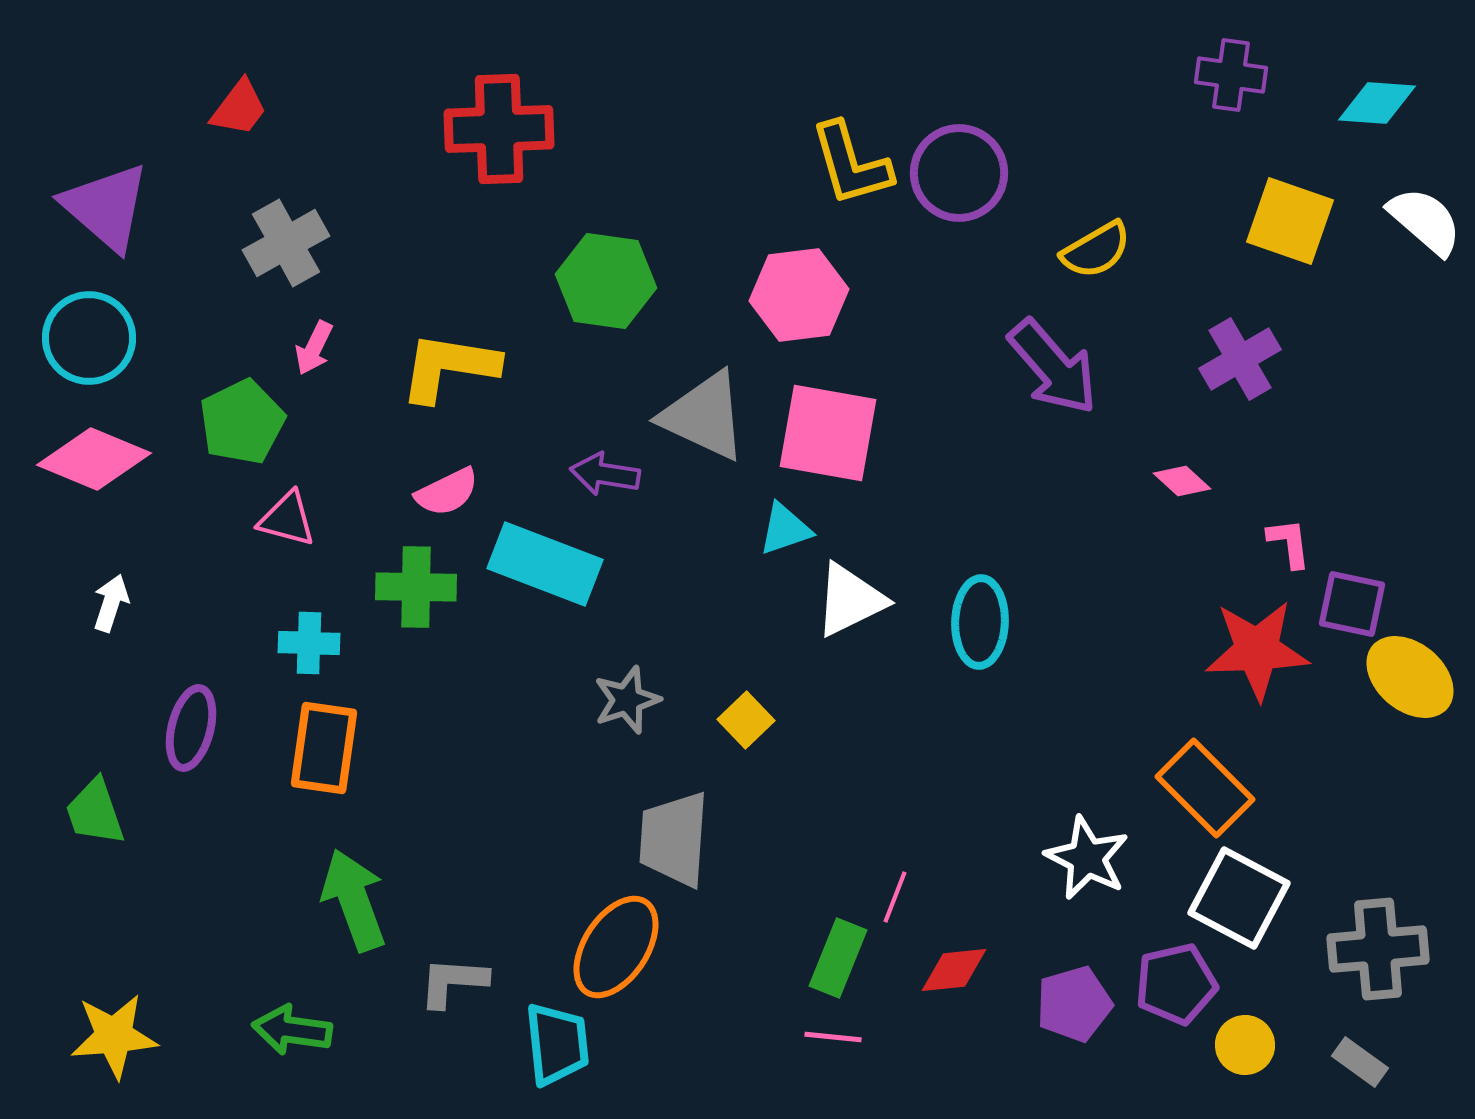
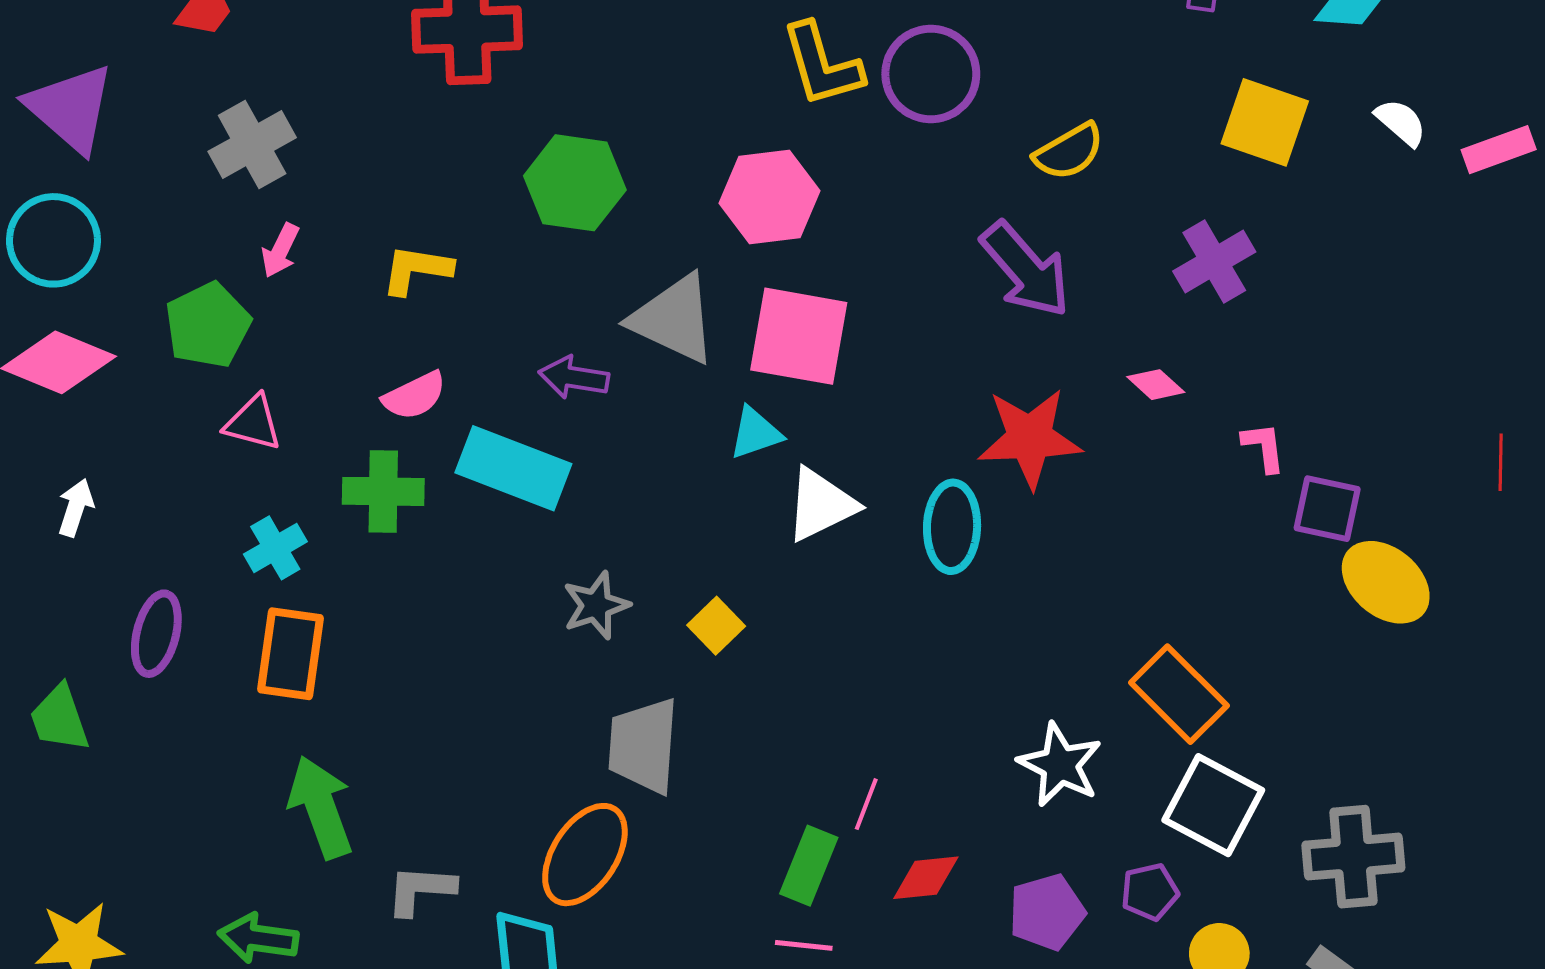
white semicircle: (1425, 221) -> (1401, 122), size x0.7
yellow L-shape: (449, 367) -> (417, 270), size x0.7
cyan cross: (309, 643) -> (275, 548), turned -32
red star: (1257, 650) -> (1030, 438), moved
purple pentagon: (1176, 984) -> (1150, 892), size x0.7

